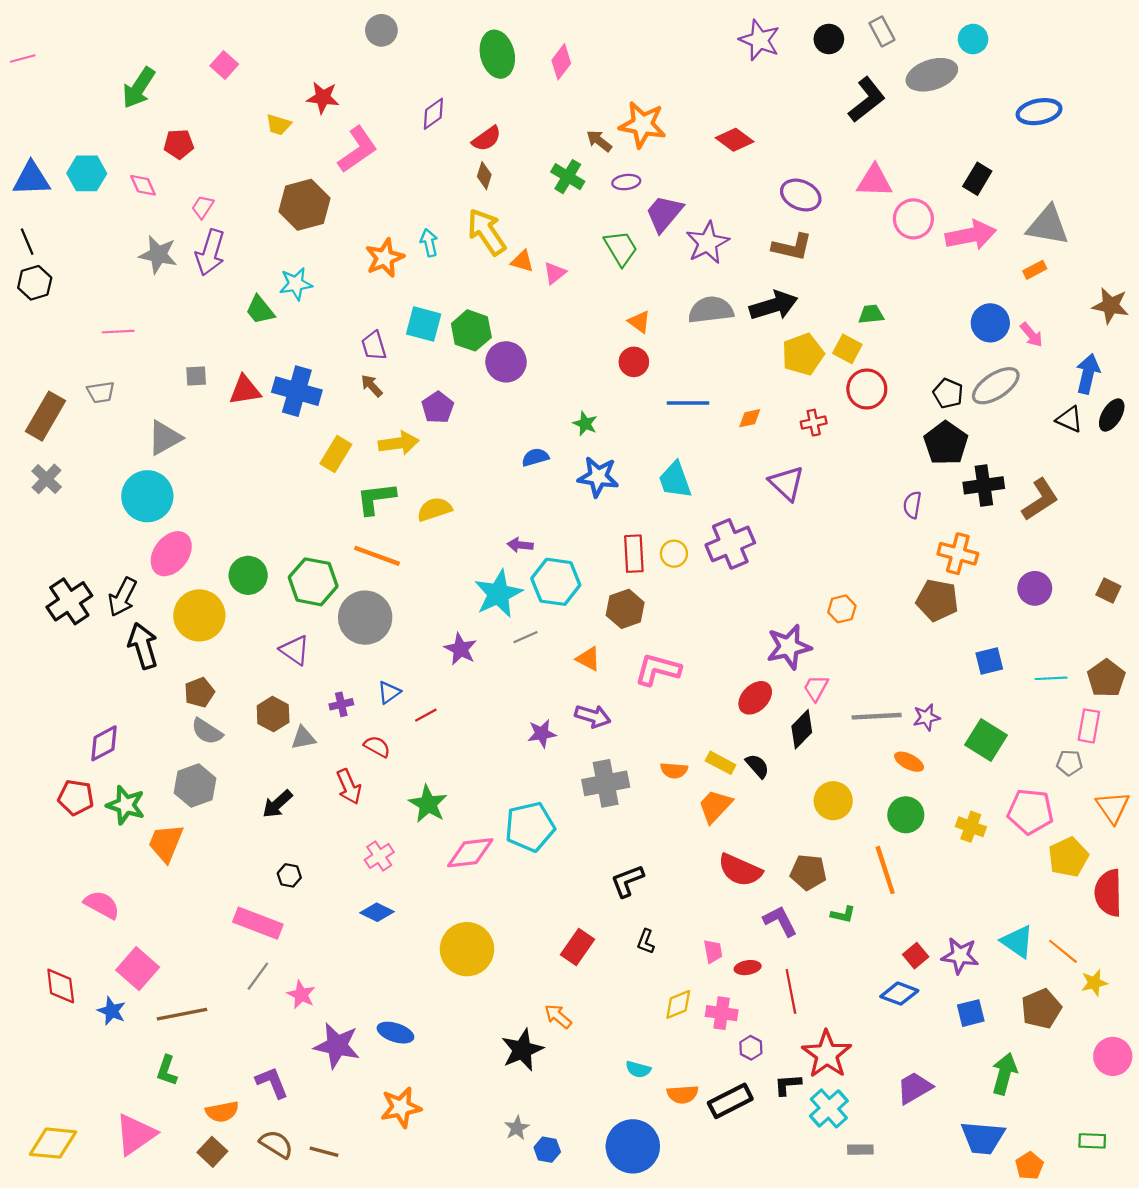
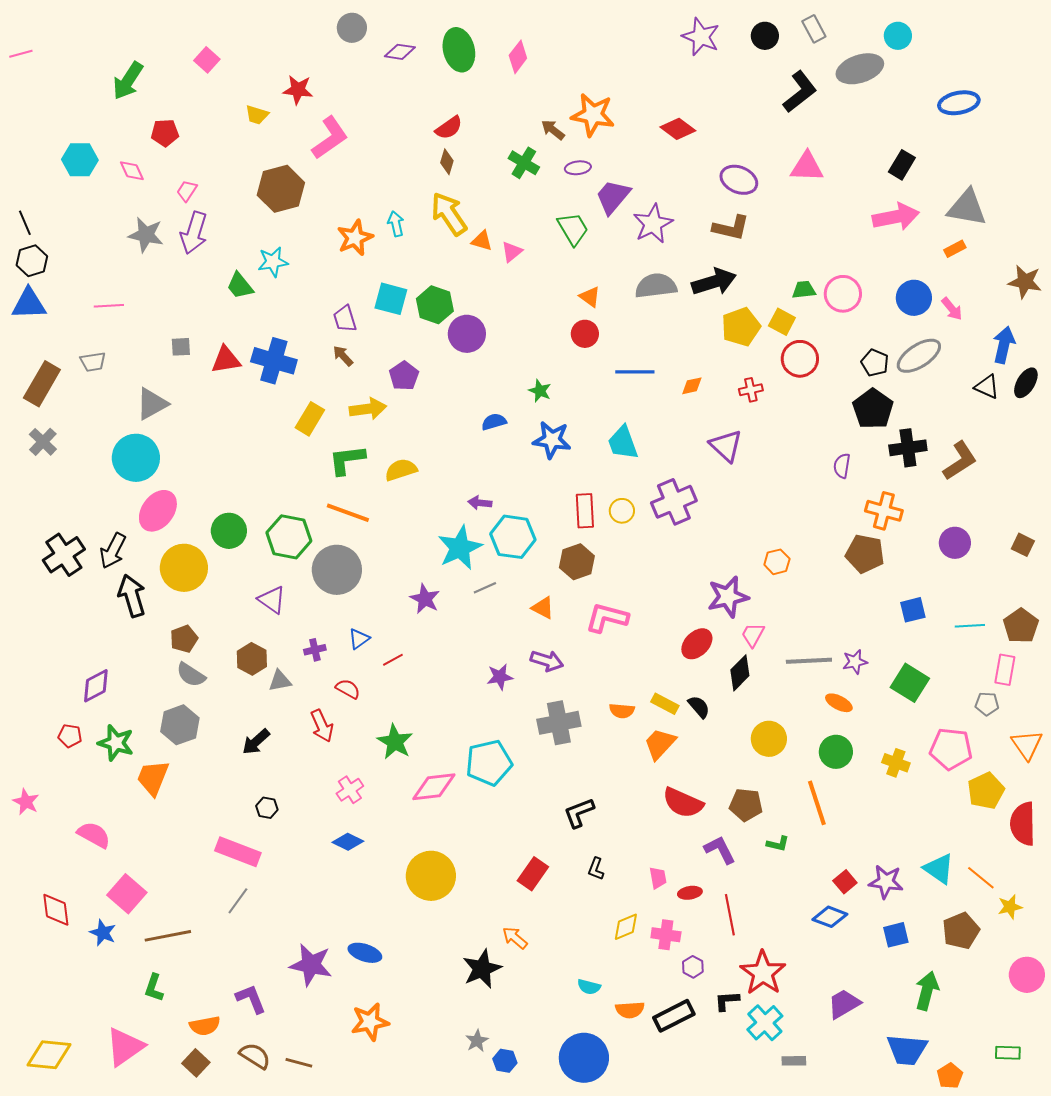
purple diamond: (433, 114) -> (400, 52), moved, turned 44
blue triangle: (31, 179) -> (29, 304), moved
pink circle: (913, 219) -> (843, 294), moved
red pentagon: (76, 797) -> (70, 736), size x0.7
pink star: (301, 995) -> (26, 802), moved

